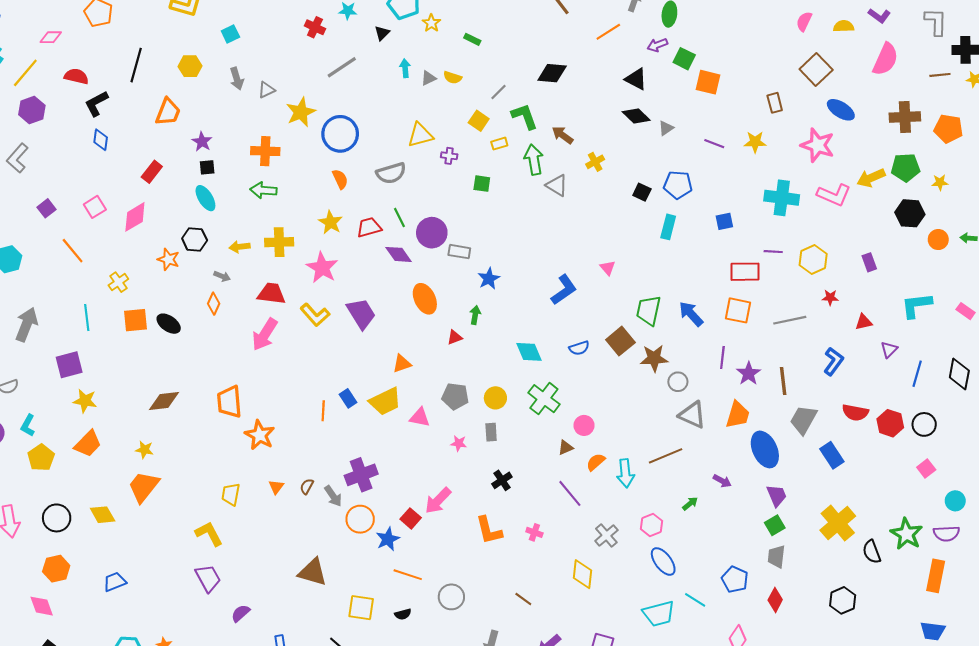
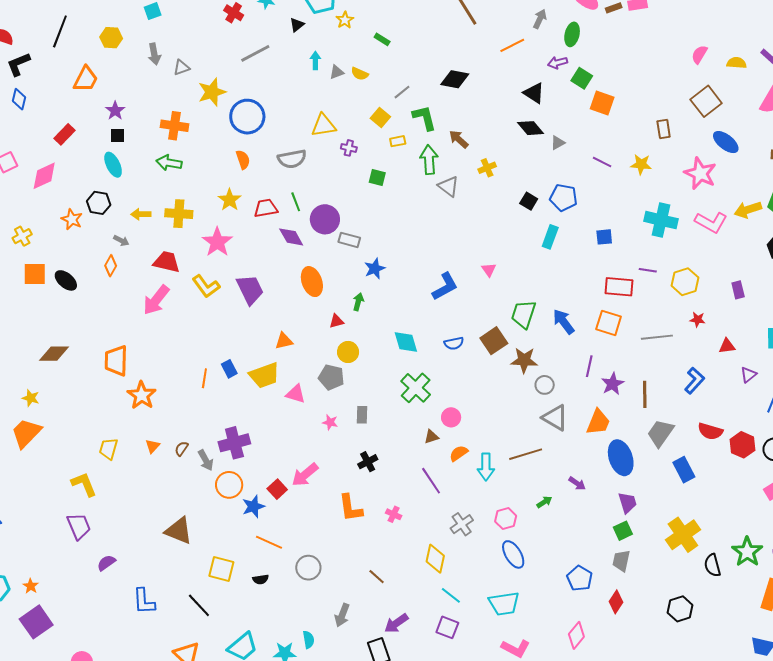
yellow circle: (495, 398) -> (348, 352), moved
cyan line: (695, 600) -> (451, 595), moved

